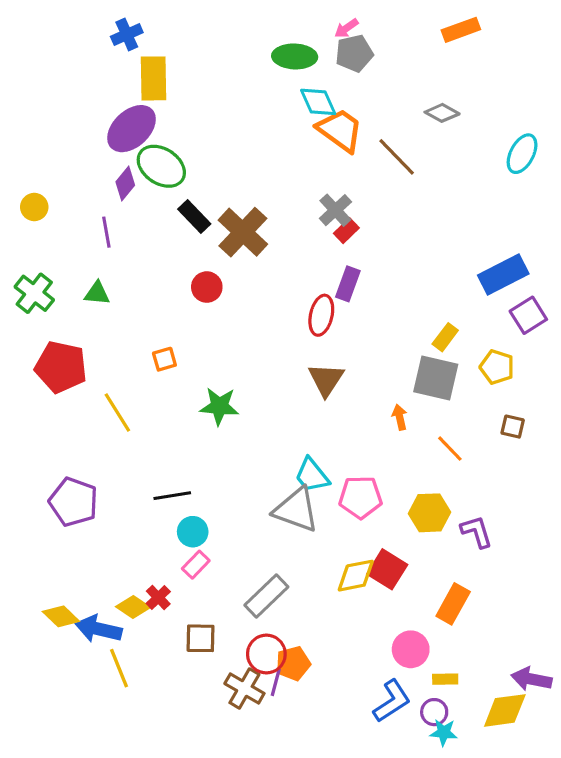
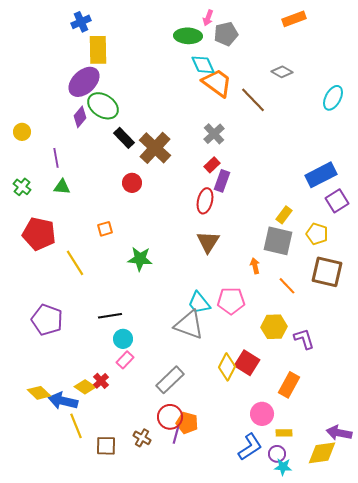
pink arrow: (346, 28) -> (208, 18), moved, turned -35
red rectangle: (346, 231) -> (212, 165), moved
purple line: (106, 232) -> (56, 158), moved
green cross: (34, 293) -> (22, 187), size x0.7
brown square: (513, 427) -> (327, 272), size x2.0
pink pentagon: (360, 497) -> (231, 301), moved
yellow diamond: (356, 576) -> (227, 367), turned -52
brown square: (201, 638) -> (106, 446), moved
orange pentagon: (293, 663) -> (187, 423), turned 30
brown cross: (244, 689) -> (142, 438), moved, size x0.7

